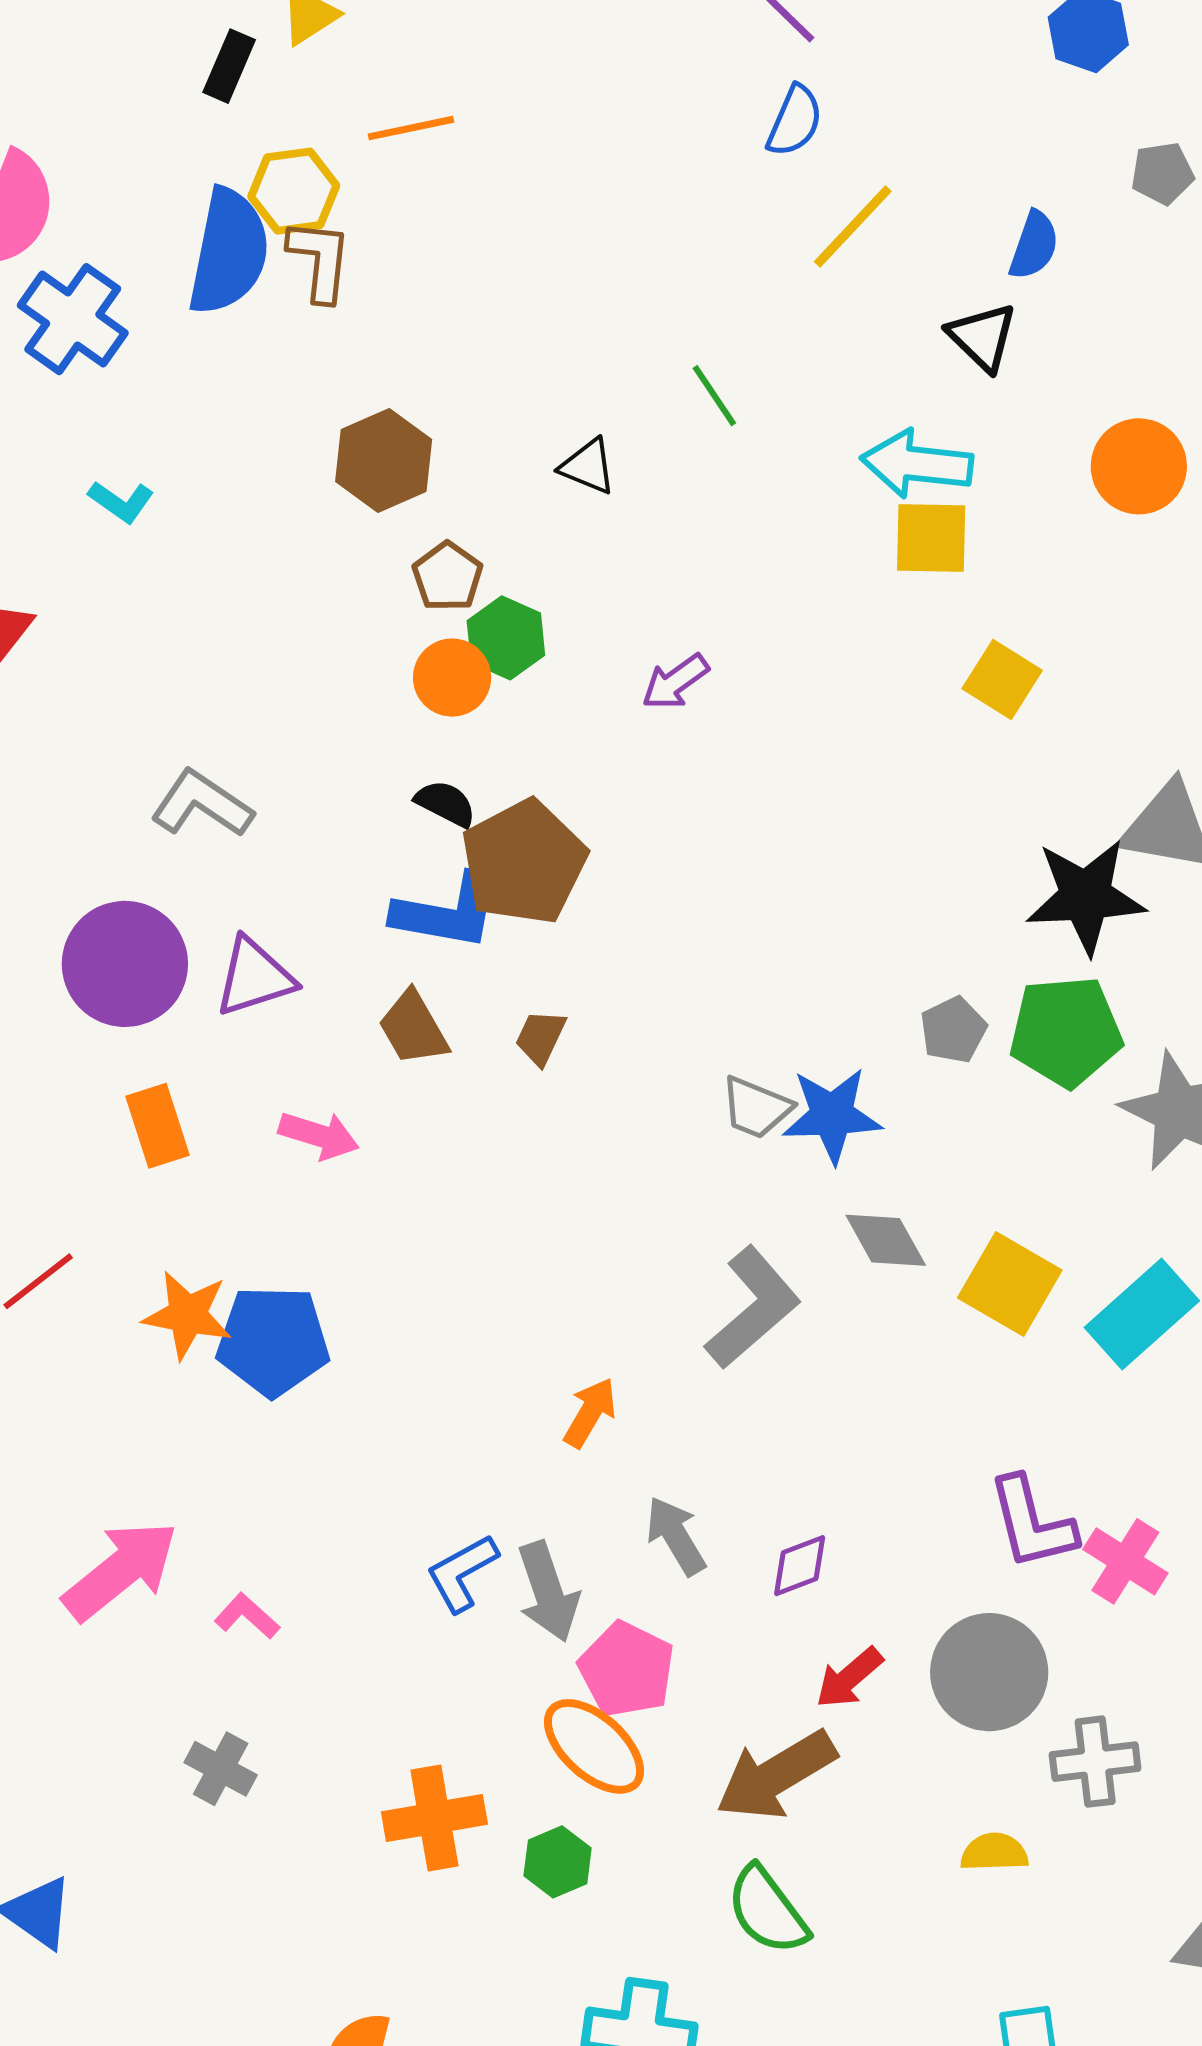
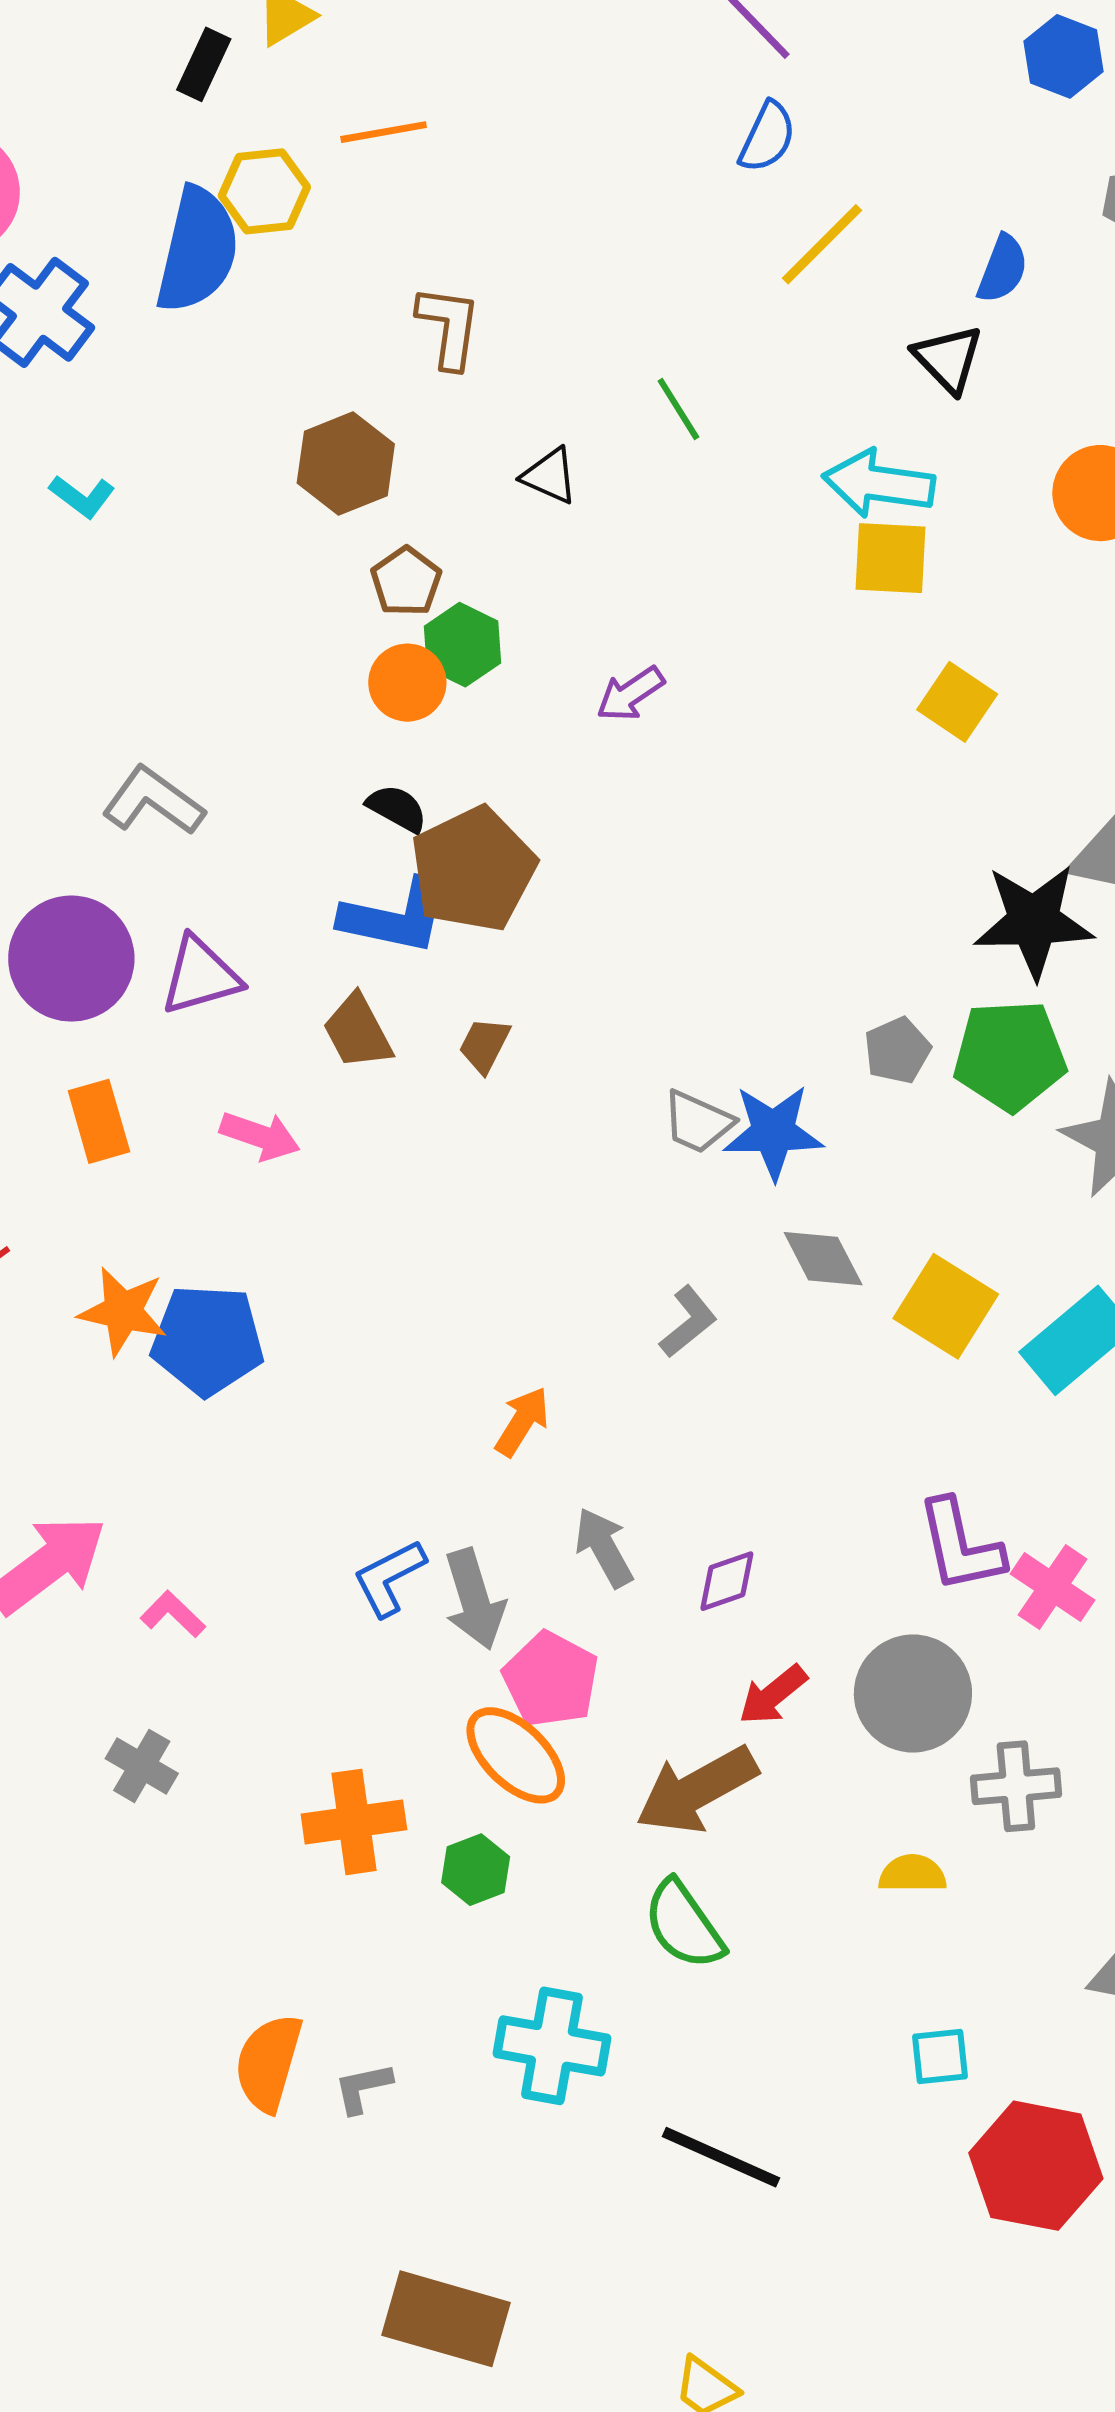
brown L-shape: (320, 260) -> (449, 327), moved
gray L-shape: (753, 1308) -> (688, 1322), size x0.6

